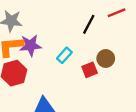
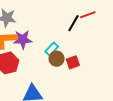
red line: (117, 13) -> (88, 15), moved
brown circle: (106, 58) -> (57, 59), moved

